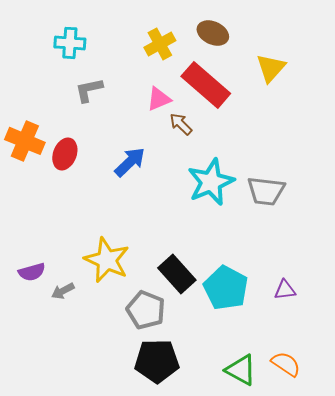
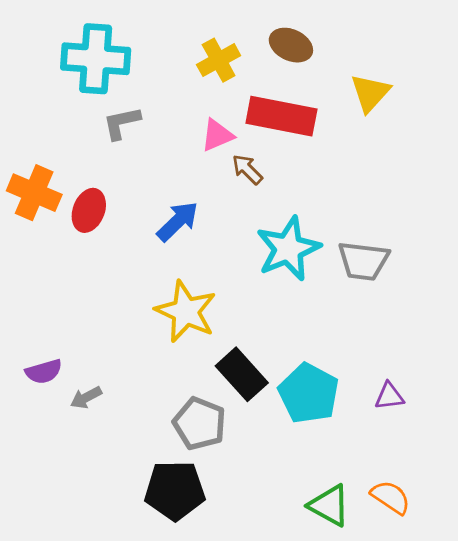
cyan cross: (70, 43) -> (96, 59), size x1.6
red rectangle: (206, 85) -> (281, 116), turned -30
yellow star: (107, 260) -> (186, 311), moved
black pentagon: (157, 361) -> (175, 490), moved

